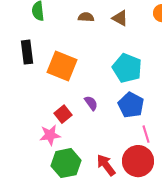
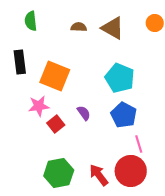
brown triangle: (120, 18) -> (113, 28), size x1.4
pink star: (50, 135) -> (39, 106), moved

